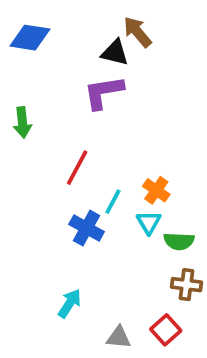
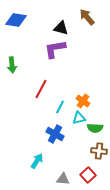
brown arrow: (137, 32) -> (87, 17), moved
cyan triangle: (149, 222) -> (79, 118), turned 48
blue cross: (87, 228) -> (55, 134), moved

